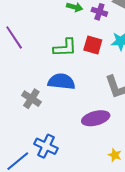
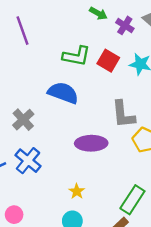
gray cross: (31, 99) -> (23, 120), moved
yellow star: (115, 155) -> (77, 191), moved

